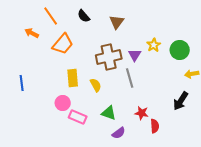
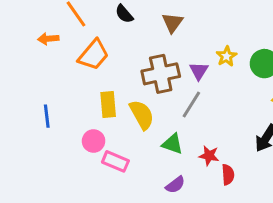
orange arrow: (32, 33) -> (48, 39), turned -32
gray line: (130, 78) -> (191, 104), turned 48
blue line: (22, 83) -> (47, 116), moved
yellow semicircle: (96, 85) -> (142, 115), size x1.5
green triangle: (109, 113) -> (172, 144), moved

